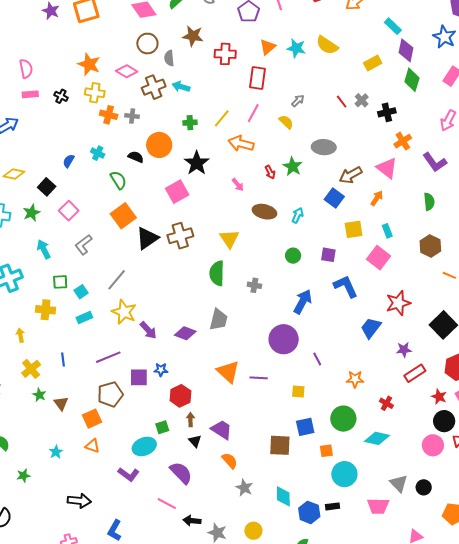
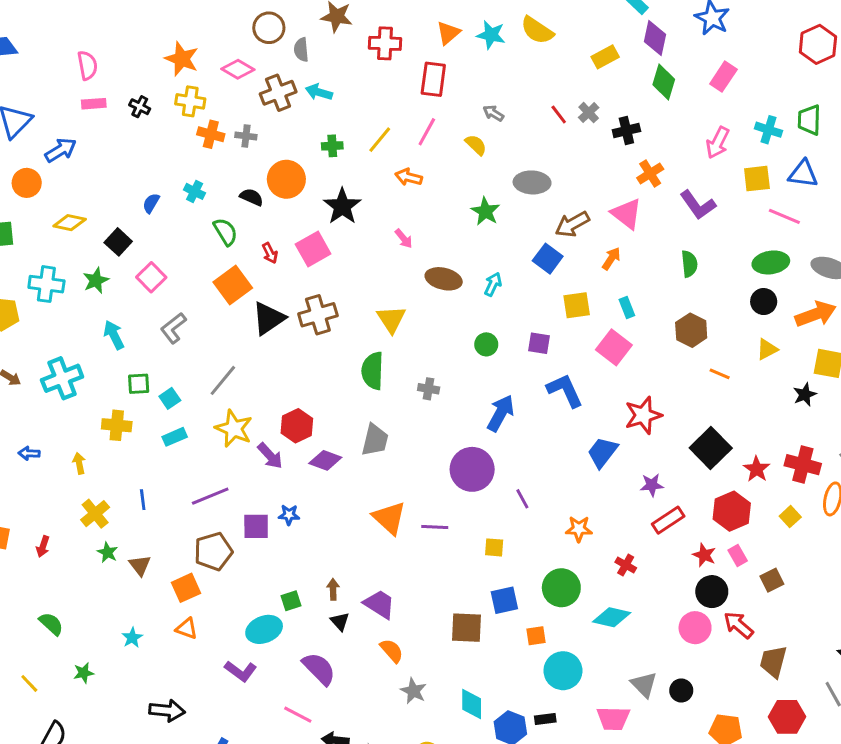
gray arrow: (298, 101) -> (493, 113), turned -104
orange arrow: (241, 144) -> (409, 177), size x0.7
red arrow: (270, 172) -> (270, 253), moved
red hexagon: (180, 396) -> (297, 426), moved

